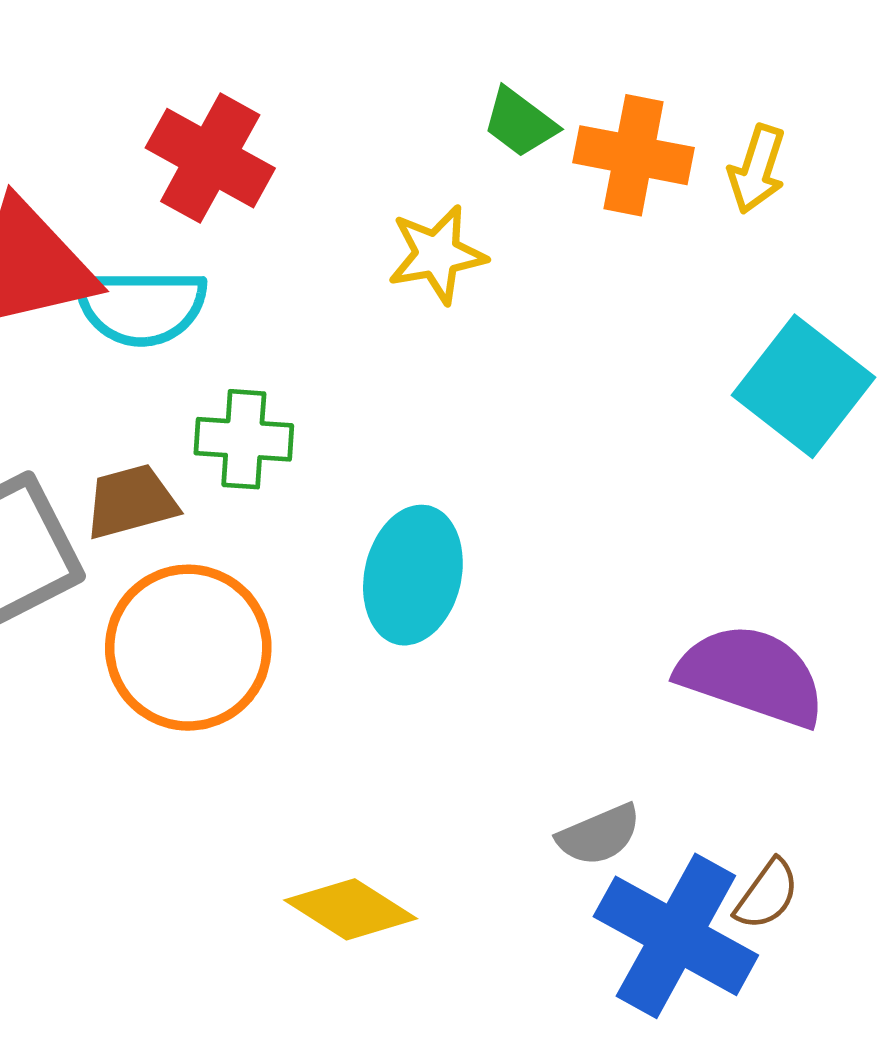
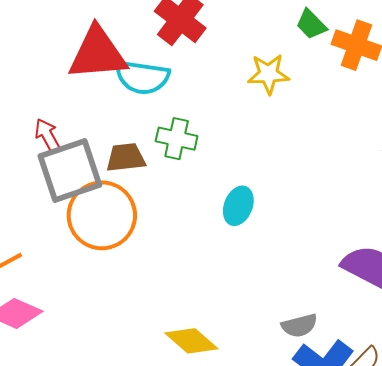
cyan ellipse: (413, 575) -> (238, 206), size x0.7
orange circle: (188, 648) -> (102, 215), moved

